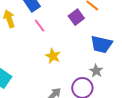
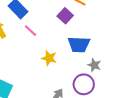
blue trapezoid: (101, 44) -> (79, 44), moved

